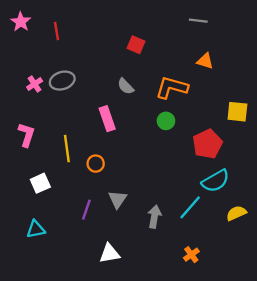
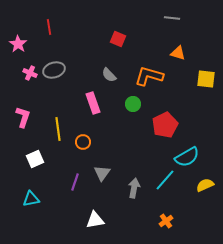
pink star: (21, 22) -> (18, 44), moved
pink cross: (35, 84) -> (30, 73), turned -32
yellow square: (237, 112) -> (206, 79), moved
green circle: (166, 121) -> (133, 104), moved
red pentagon: (207, 144) -> (165, 125), moved

